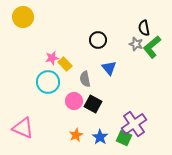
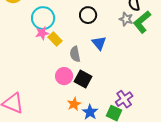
cyan circle: (48, 82) -> (43, 18), moved
purple cross: (134, 124) -> (124, 99), size x0.7
orange star: (76, 135) -> (74, 104), moved

